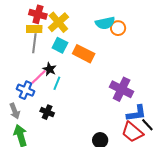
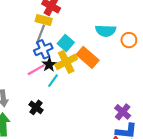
yellow cross: (58, 22) -> (66, 62), moved
cyan semicircle: (105, 23) -> (106, 31), moved
purple cross: (122, 89) -> (123, 112), moved, size x0.7
blue cross: (26, 90) -> (43, 49), moved, turned 30

